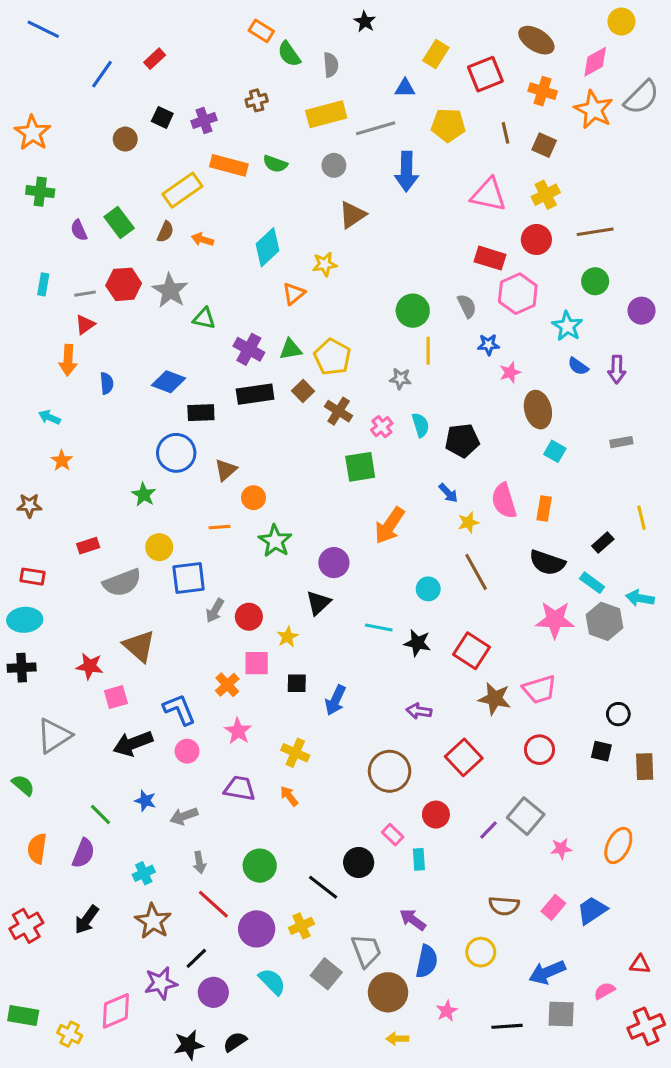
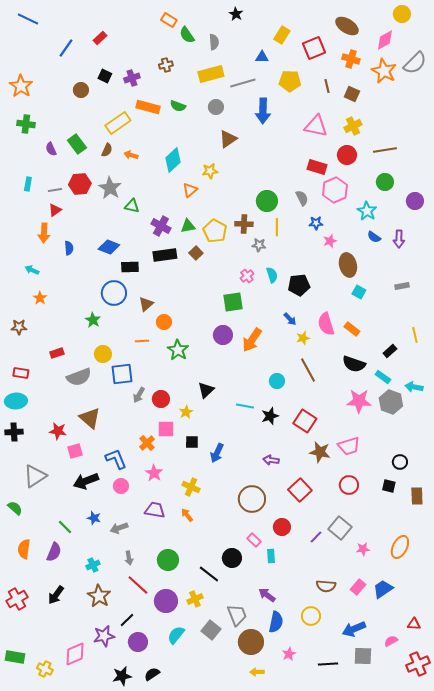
brown cross: (339, 411) -> (244, 224), moved, turned -30
orange rectangle: (544, 508) -> (352, 329), turned -63
purple circle: (334, 563) -> (223, 335), moved
black star: (417, 643) -> (270, 416), turned -30
cyan semicircle: (272, 982) -> (176, 635), turned -96

